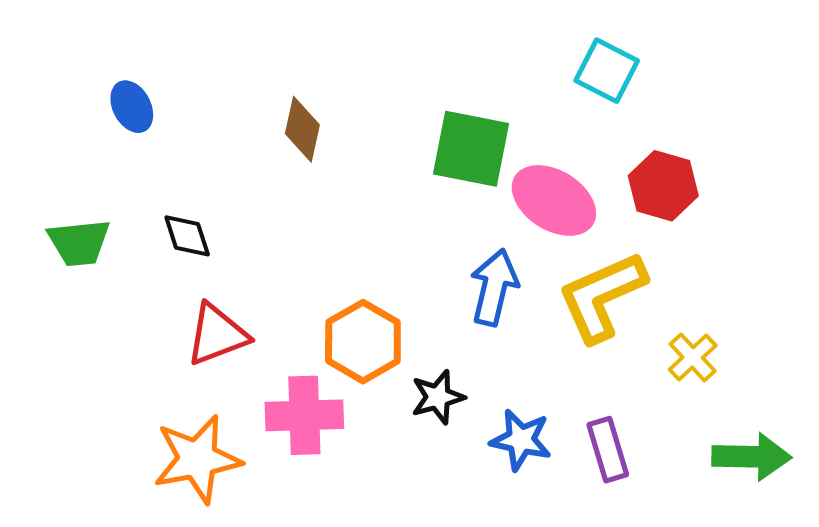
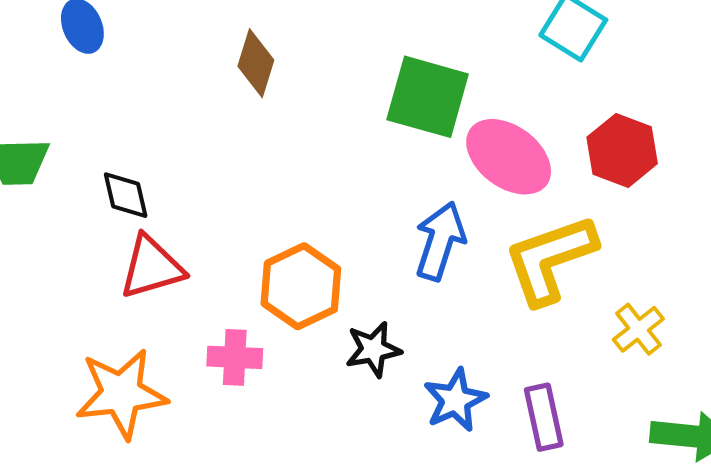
black diamond: (187, 236) -> (126, 195), moved
pink cross: (304, 415) -> (235, 357), size x0.7
blue star: (521, 440) -> (455, 400), turned 30

